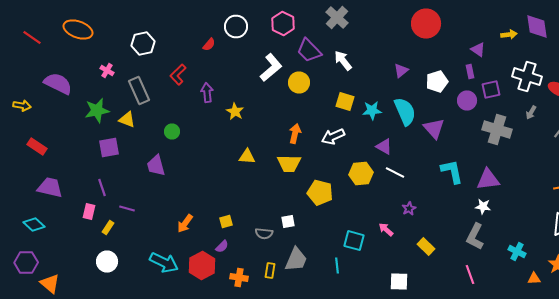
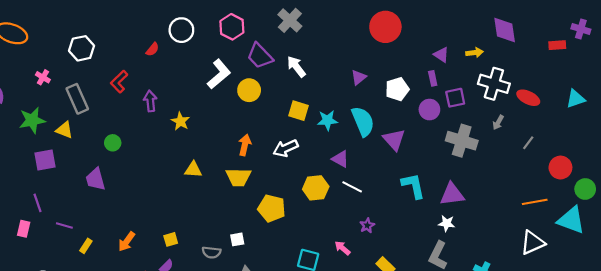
yellow arrow: (509, 34) -> (475, 53), moved
yellow rectangle: (108, 228) -> (86, 246), moved

